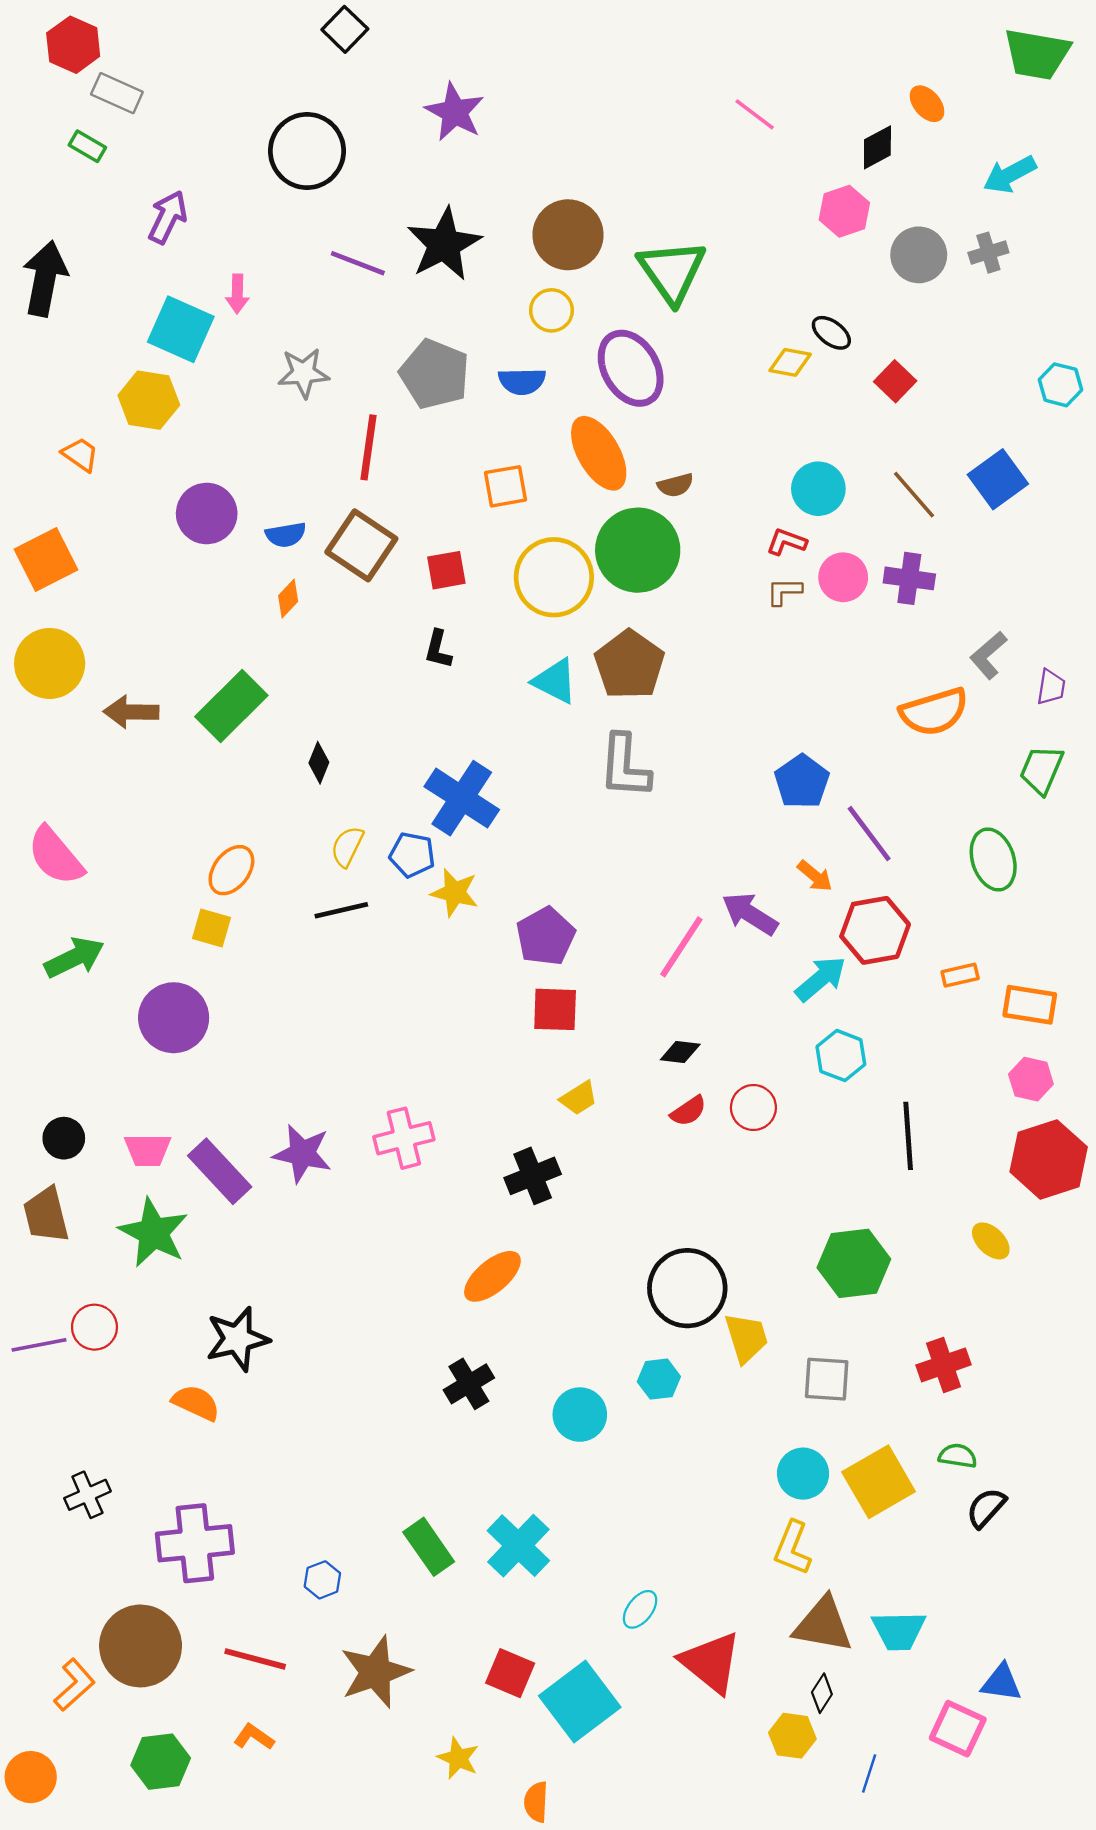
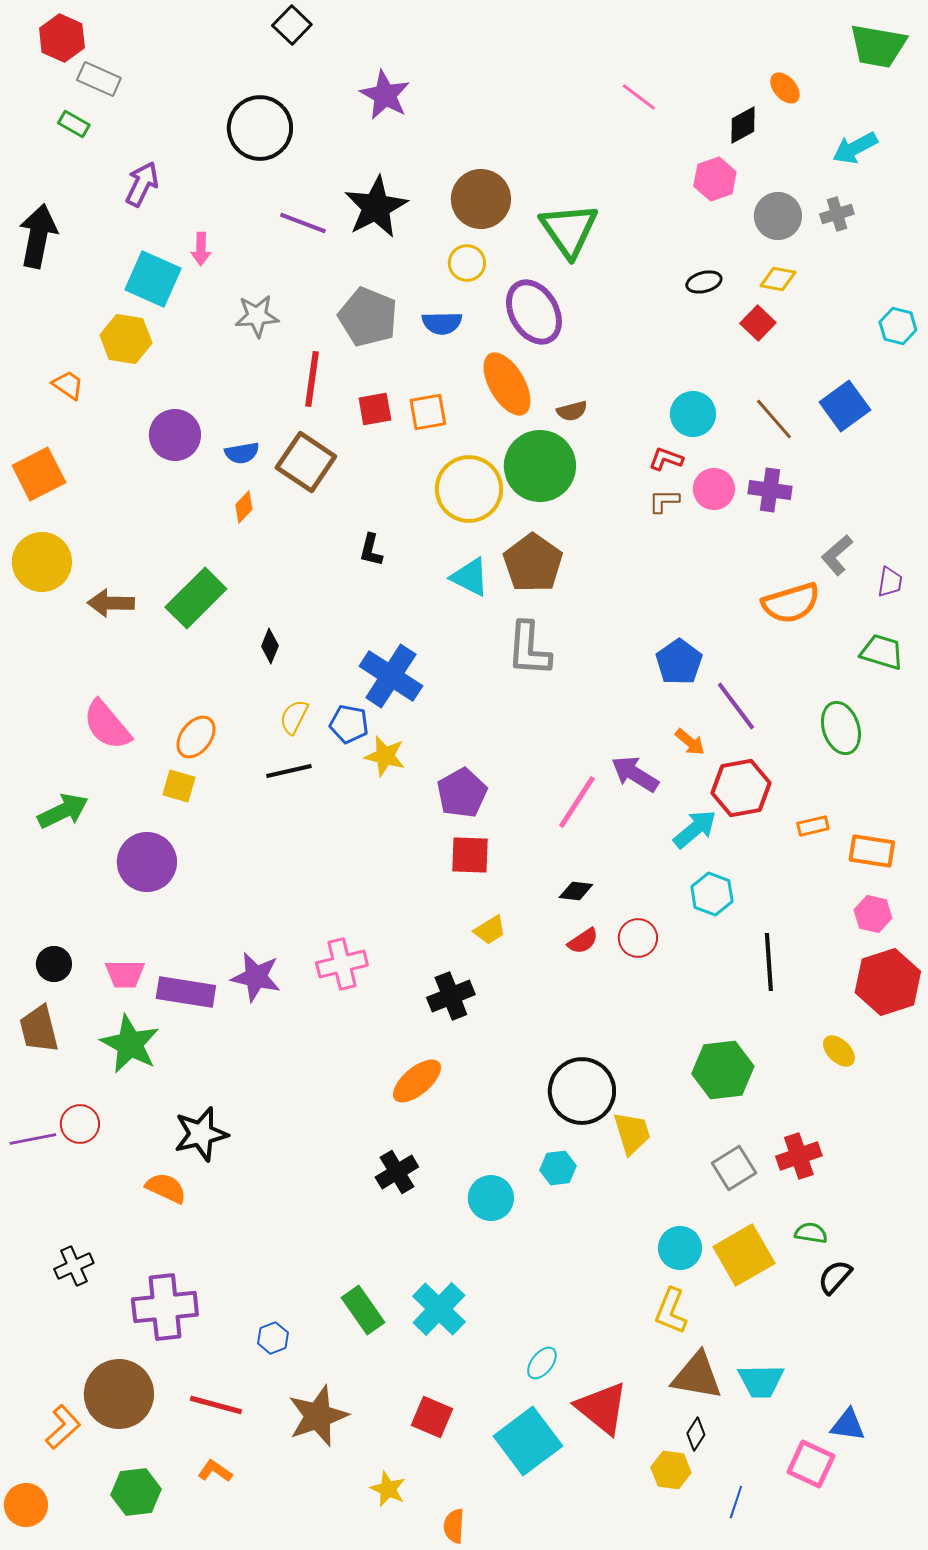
black ellipse: (831, 333) -> (704, 282), turned -52
yellow diamond: (790, 362) -> (778, 279), moved
red square: (446, 570) -> (375, 409), moved
green trapezoid: (1042, 770) -> (882, 652), turned 84
pink semicircle: (56, 856) -> (107, 725), moved
purple rectangle: (220, 1171) -> (186, 992), turned -38
gray square: (827, 1379) -> (734, 1168), moved, turned -36
cyan square: (580, 1701) -> (528, 1441), moved

